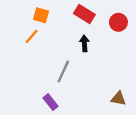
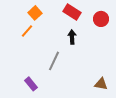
orange square: (41, 15) -> (35, 13), turned 32
purple rectangle: (50, 102) -> (31, 84), moved

